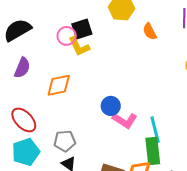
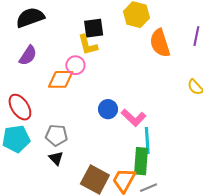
orange semicircle: (150, 31) -> (160, 43), size x1.6
pink circle: (67, 36) -> (75, 65), moved
pink L-shape: (125, 120) -> (134, 118), moved

